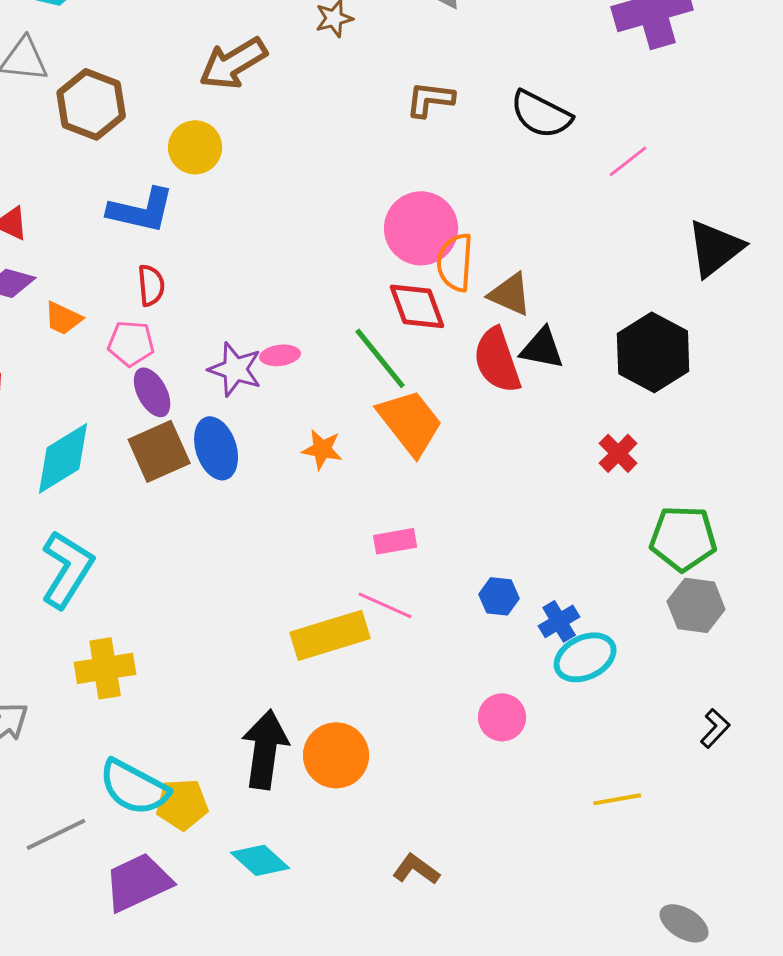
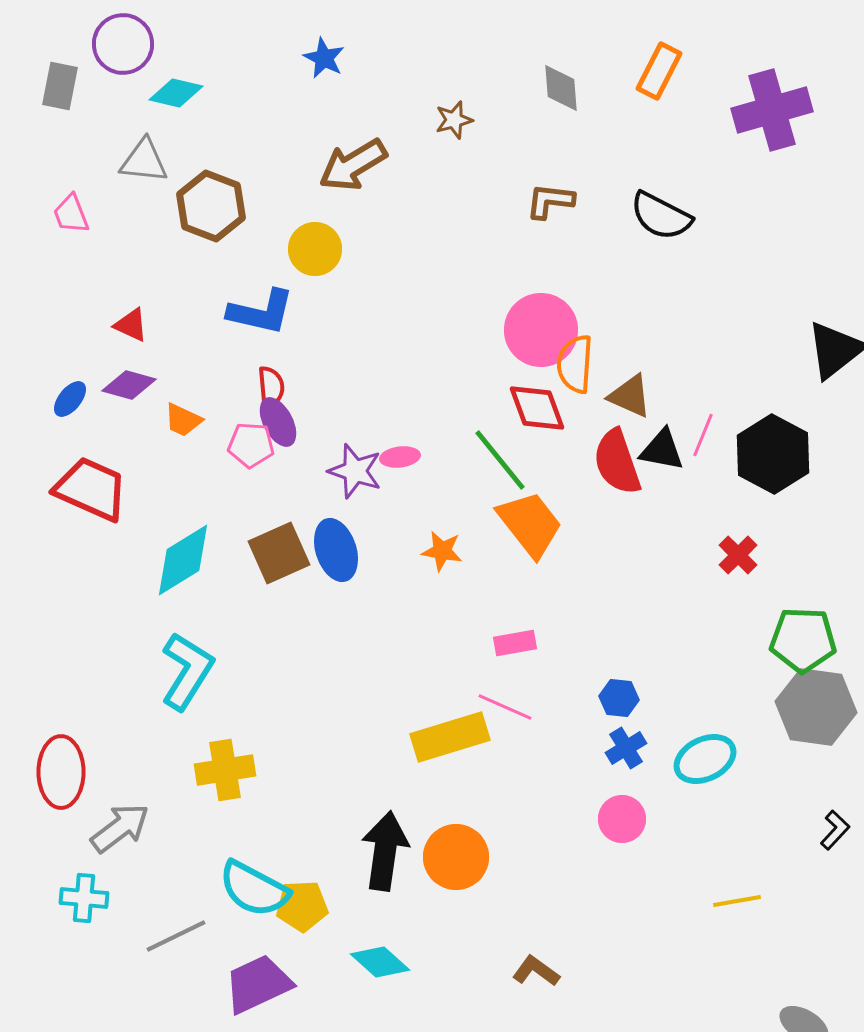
pink line: (628, 161) -> (703, 435), moved, turned -30
purple ellipse: (152, 392) -> (278, 422), moved
gray hexagon: (696, 605) -> (816, 707), size x1.4
blue cross: (559, 621) -> (626, 748), moved

